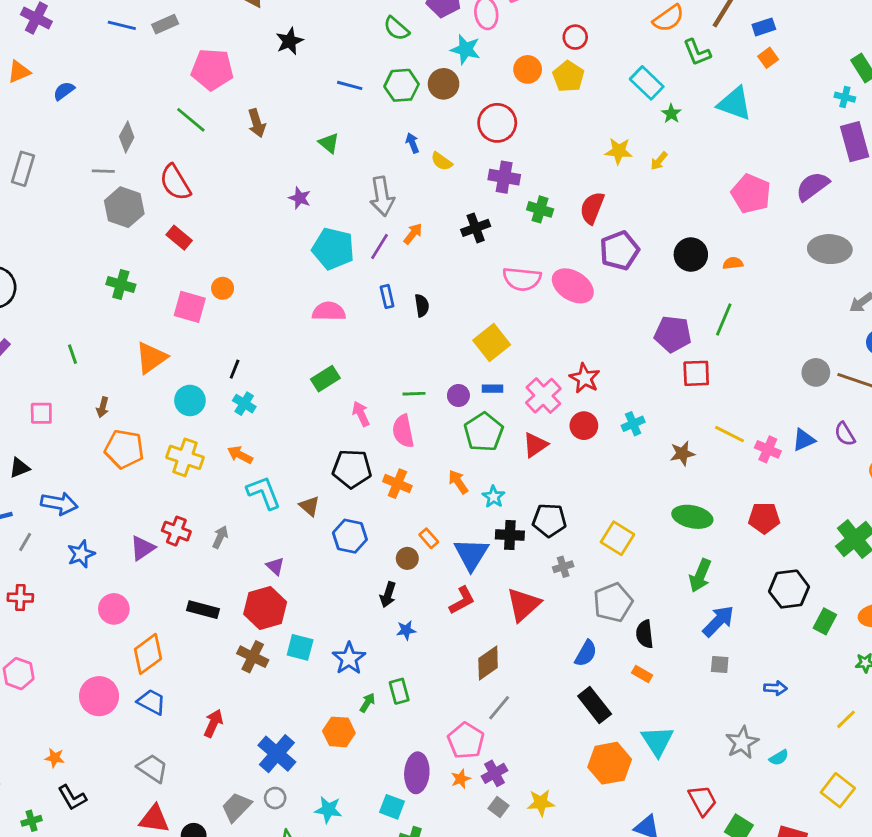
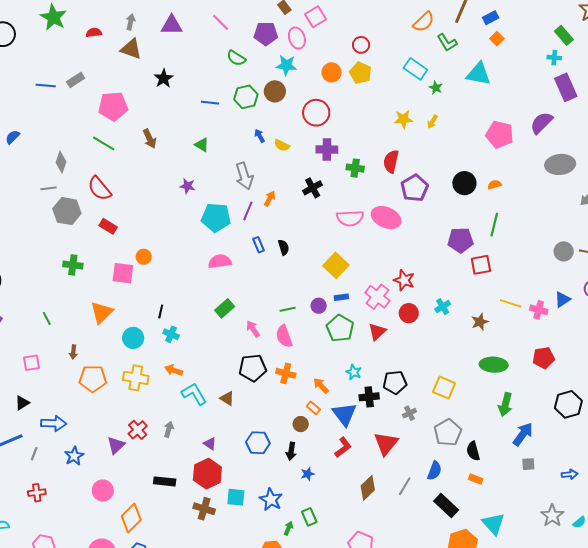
orange arrow: (458, 482) -> (321, 386), moved
red cross: (176, 531) -> (138, 430), turned 36
blue hexagon: (350, 536) -> (258, 443), moved
gray line: (499, 708) -> (405, 486), moved

